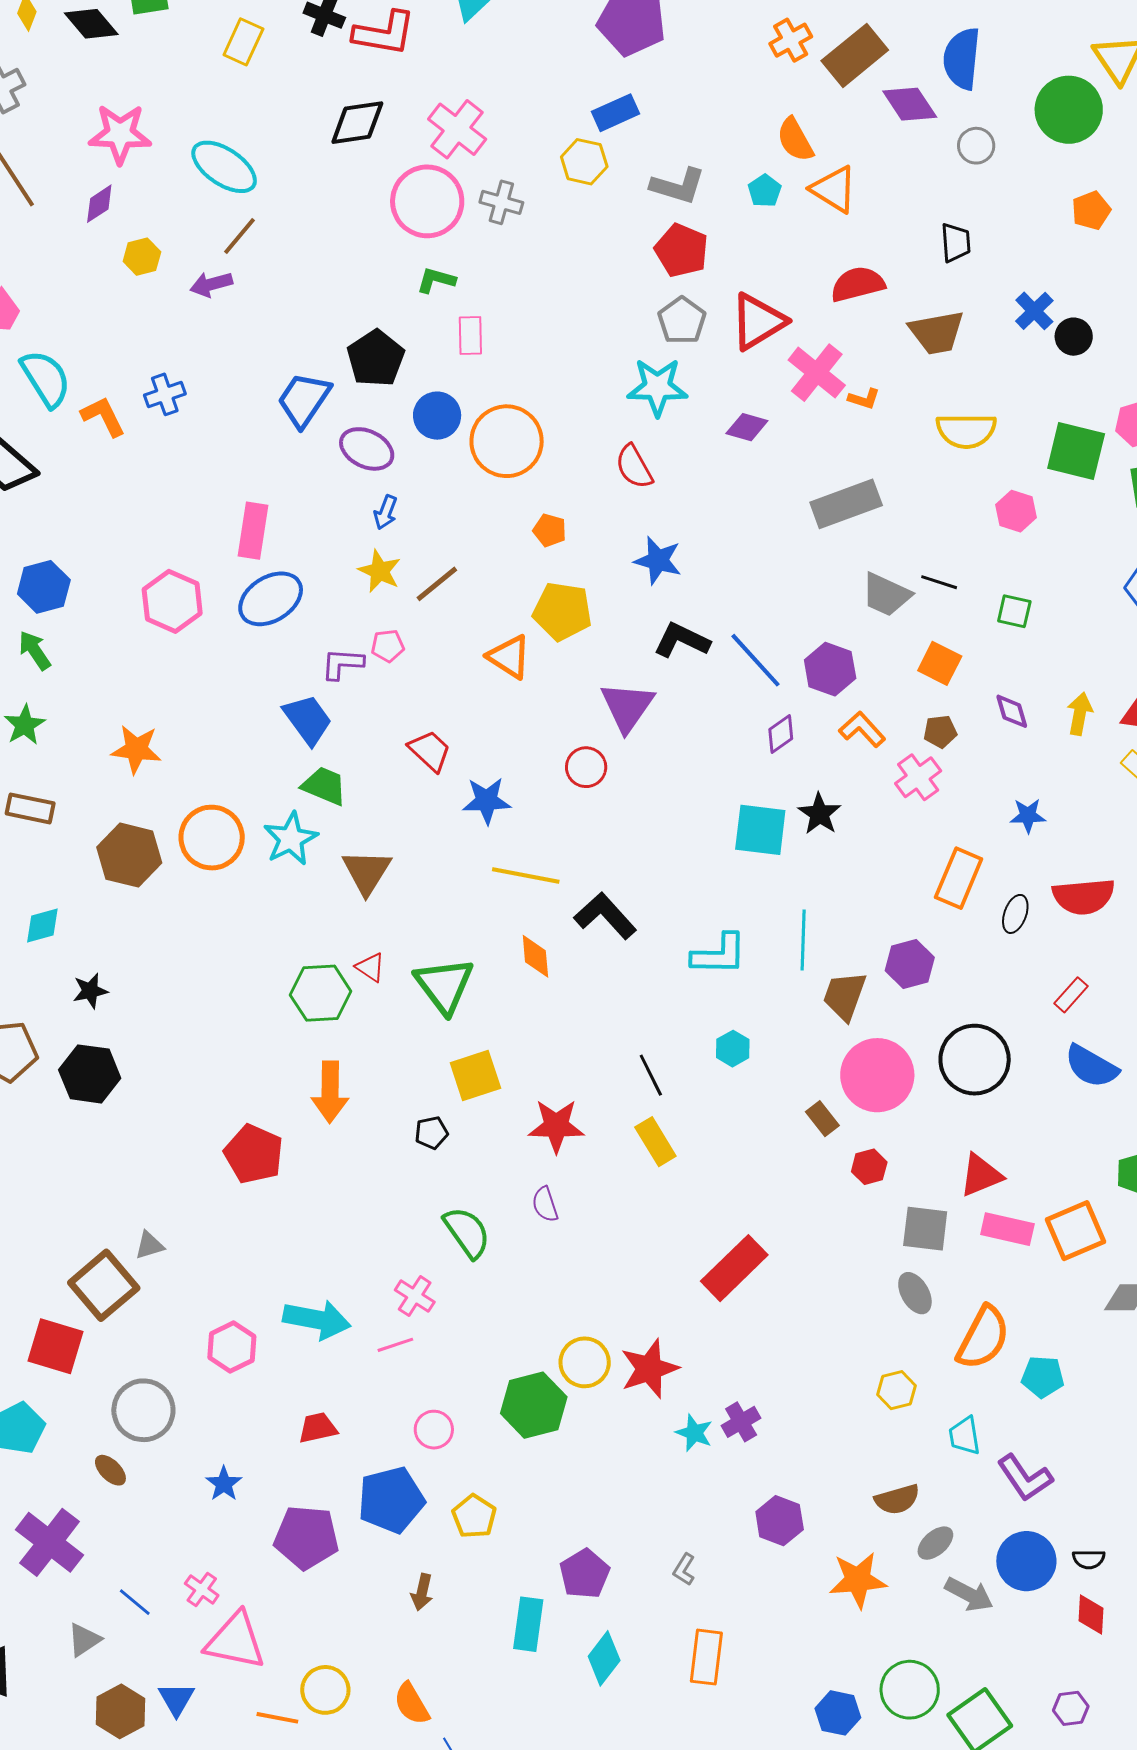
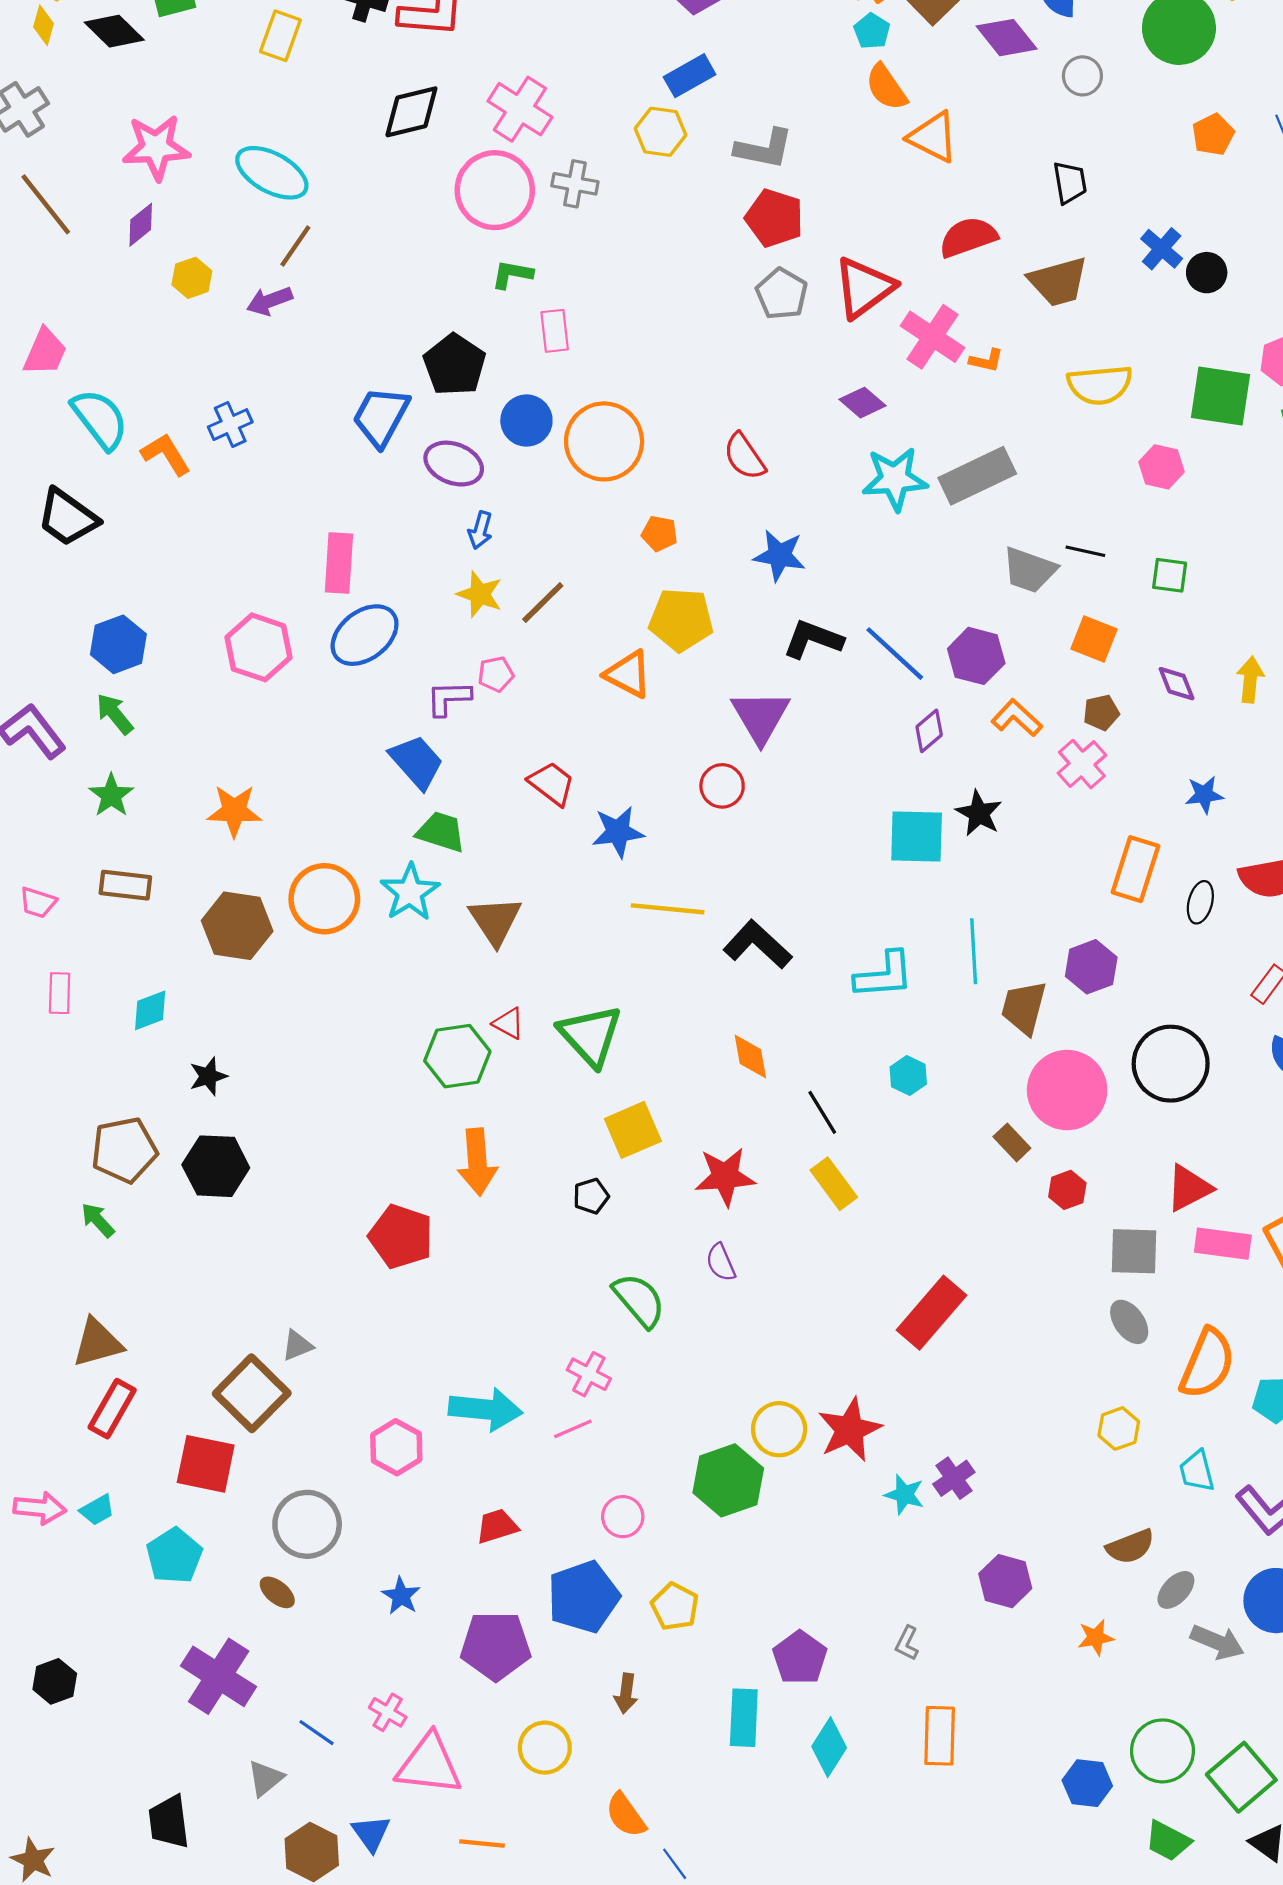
cyan pentagon: (765, 191) -> (872, 31), moved
cyan star: (657, 387) -> (895, 479), moved
purple diamond: (747, 427) -> (863, 403), turned 30
orange diamond: (535, 956) -> (750, 1057), moved
orange star: (858, 1580) -> (1096, 1637), size x0.6
yellow circle: (325, 1690) -> (545, 1748), moved

